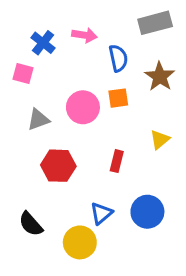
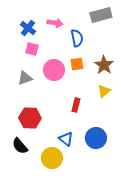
pink square: (23, 74) -> (32, 49), moved
brown star: (160, 77) -> (104, 65), moved
red hexagon: (58, 166) -> (30, 118), moved
blue triangle: (101, 213) -> (66, 139), turned -42

